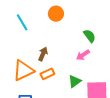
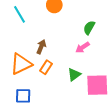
green semicircle: (90, 36) -> (89, 28), turned -112
orange rectangle: (47, 74) -> (46, 67), turned -32

